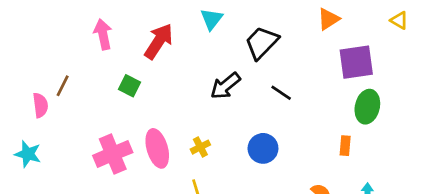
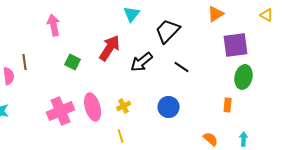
red arrow: (159, 41) -> (110, 48), moved
brown line: (63, 86) -> (25, 62), turned -35

